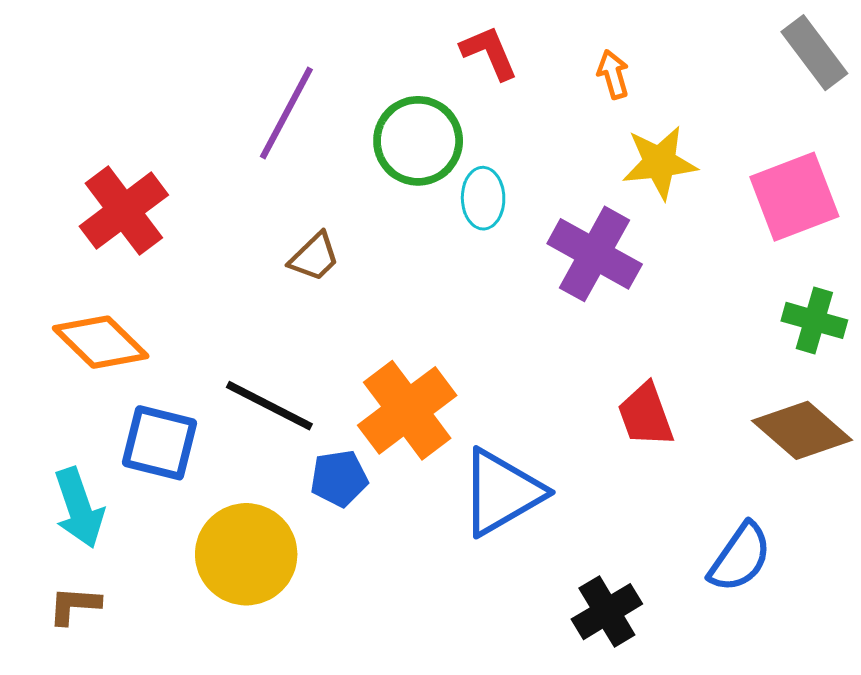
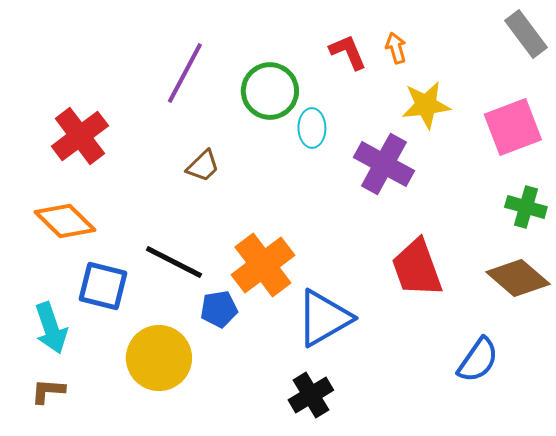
red L-shape: (489, 53) -> (348, 52), moved
red trapezoid: (646, 415) -> (417, 268), size x1.4
black cross: (607, 612) -> (311, 395), moved

